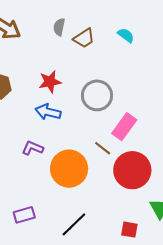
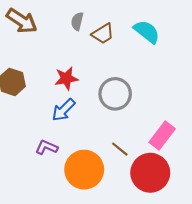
cyan semicircle: (126, 35) -> (147, 32), size x1.5
blue arrow: (48, 112) -> (64, 110), turned -60
pink rectangle: (124, 127) -> (162, 136), moved

